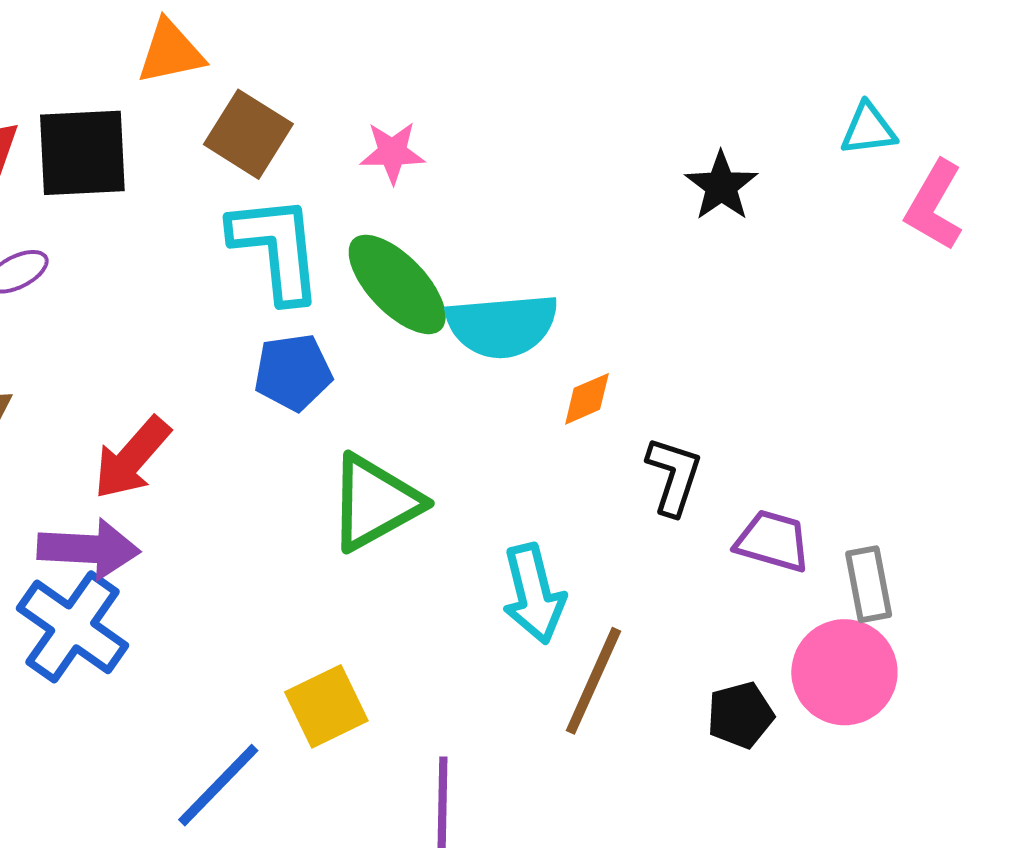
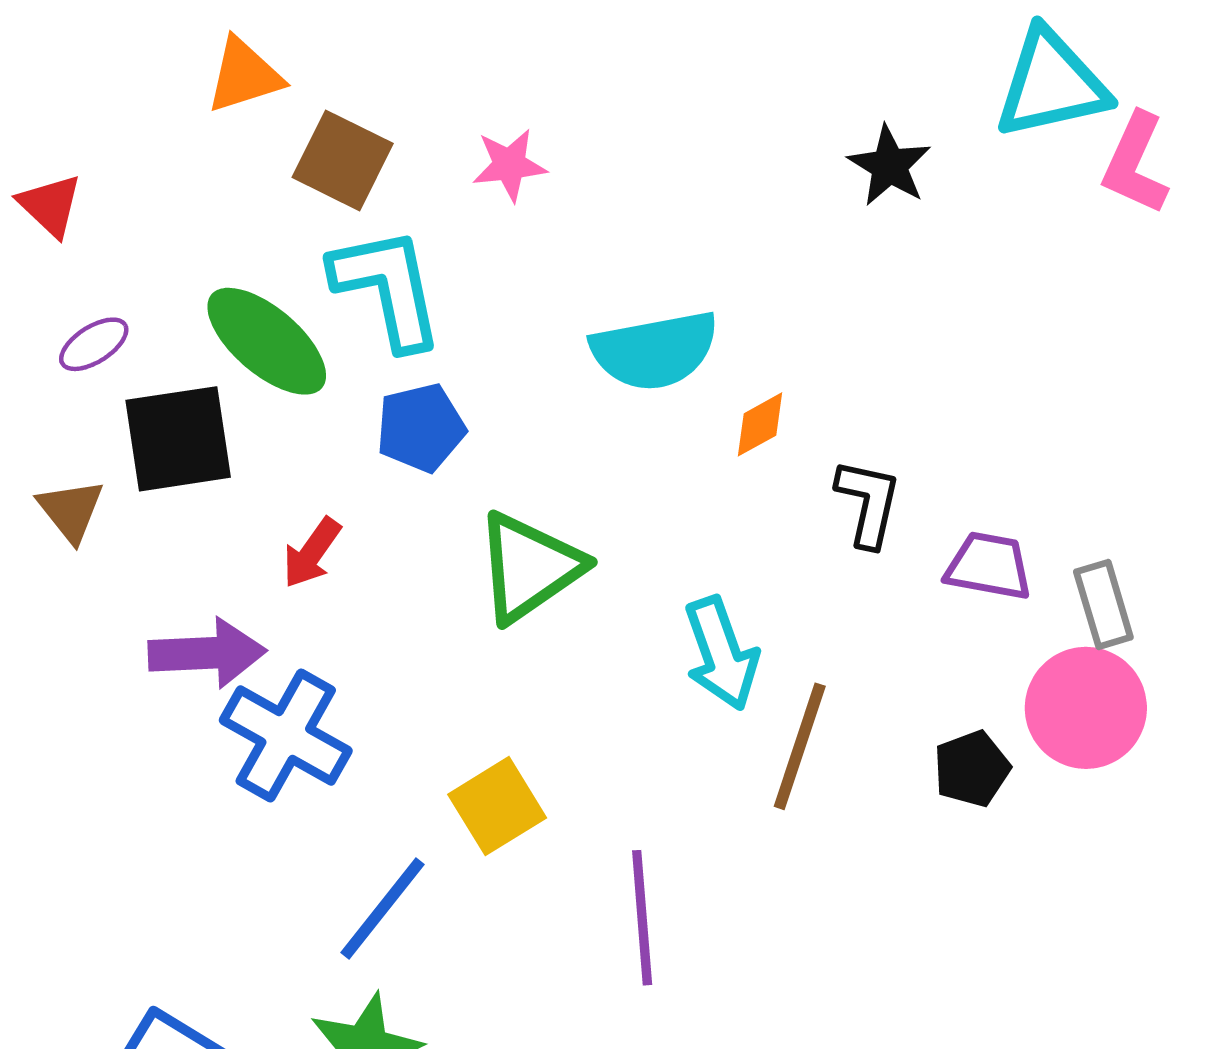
cyan triangle: (868, 129) -> (1051, 84), size x1.8
black square: (82, 153) -> (178, 439), moved
green ellipse: (397, 284) -> (267, 341), moved
red arrow: (132, 458) -> (312, 553), moved, size x0.7
blue cross: (73, 627) -> (286, 736), moved

